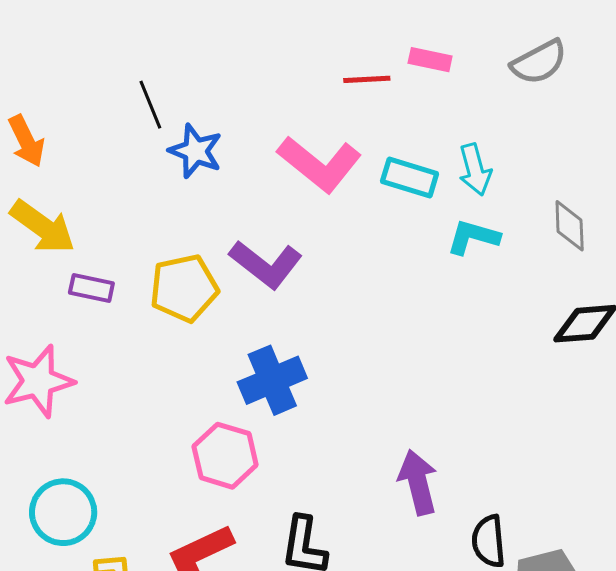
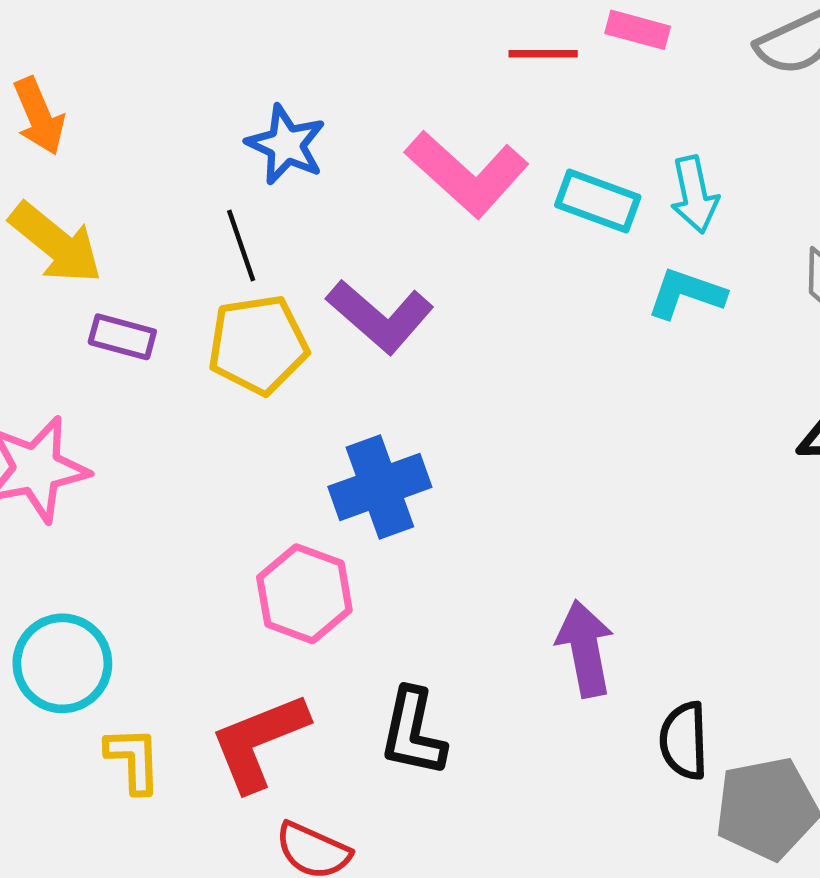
black line: (150, 105) -> (241, 245), moved

